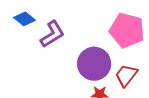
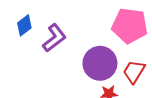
blue diamond: (25, 19) -> (24, 25), turned -70

